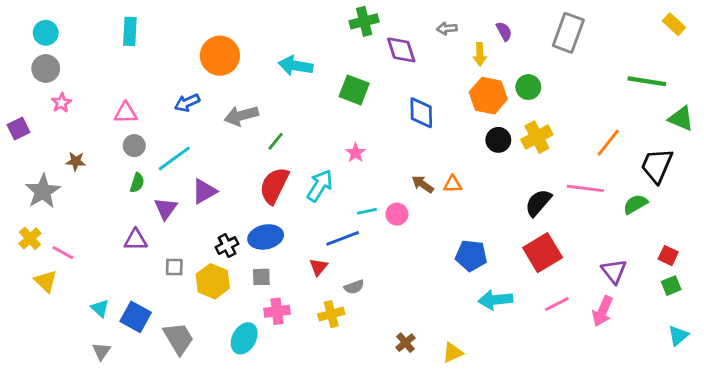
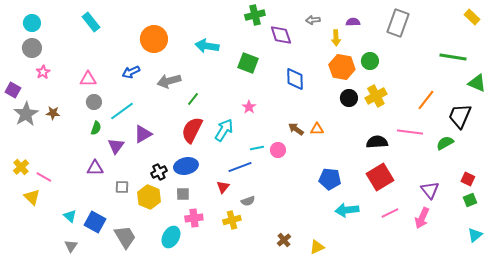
cyan rectangle: (130, 31) -> (91, 22), turned -42
purple semicircle: (504, 31) -> (353, 22), turned -64
purple square: (19, 128) -> (13, 90), turned -35
gray star: (43, 191) -> (26, 114), moved
black semicircle: (538, 203) -> (377, 142), turned 45

